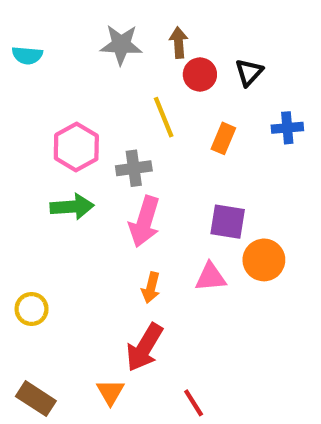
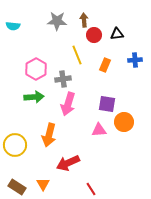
black triangle: (249, 72) -> (117, 34), turned 40
orange arrow: (151, 288) -> (49, 135), moved, size x1.6
yellow circle: (32, 309) -> (15, 145), size x1.5
red arrow: (145, 347) -> (68, 163), turned 35
orange triangle: (110, 392) -> (43, 184), moved

